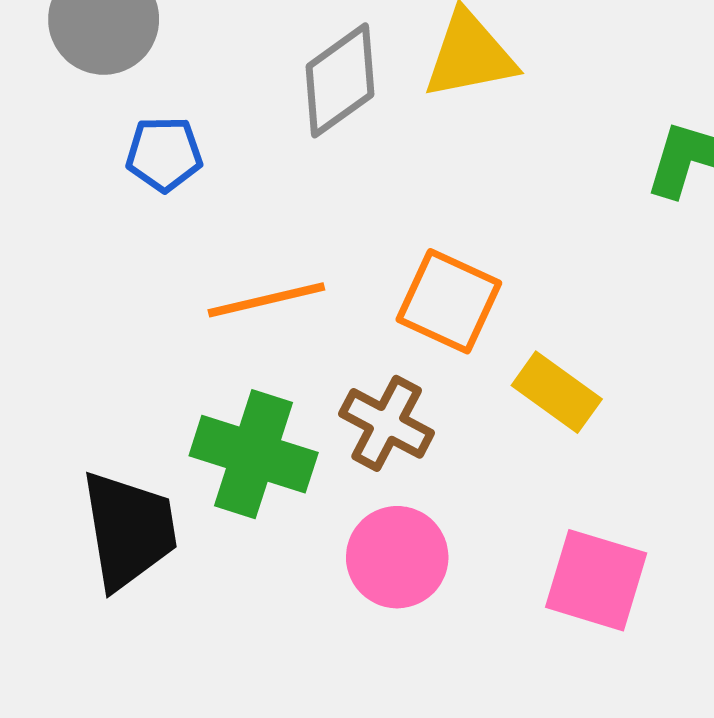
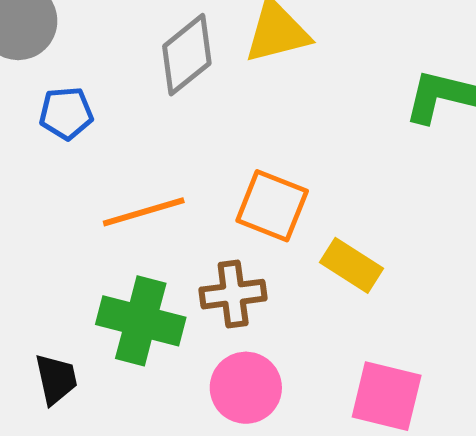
brown cross: (387, 423) -> (233, 294), turned -32
black trapezoid: (129, 530) -> (56, 379), size x0.6

